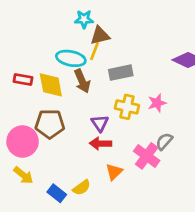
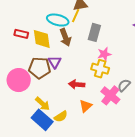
gray rectangle: (121, 73) -> (94, 32), turned -66
pink star: (157, 103) -> (104, 54), moved
yellow cross: (127, 107) -> (100, 69), moved
purple triangle: (100, 123) -> (55, 62), moved
yellow arrow: (23, 175) -> (42, 104), moved
blue rectangle: (57, 193) -> (42, 120), size x1.5

